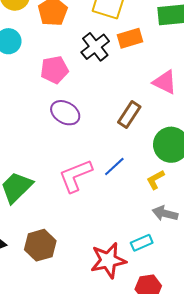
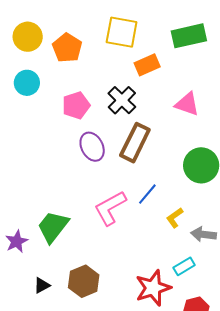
black cross: (95, 47) -> (122, 100), moved
purple ellipse: (65, 113) -> (92, 147), turned 40
brown rectangle: (129, 115) -> (135, 143), moved, size x1.4
yellow L-shape: (155, 180) -> (175, 218), moved

